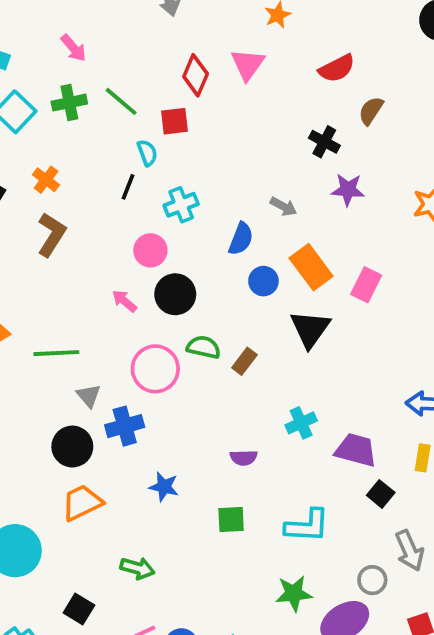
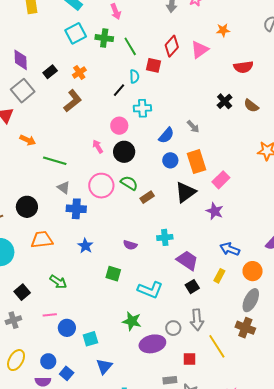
brown semicircle: (371, 111) -> (251, 106), moved, turned -105
purple star: (348, 190) -> (215, 211), moved
gray triangle: (89, 396) -> (64, 187), turned -32
black circle: (72, 447) -> (27, 207), moved

